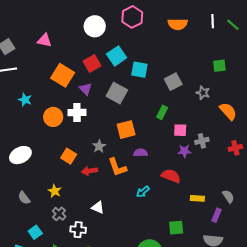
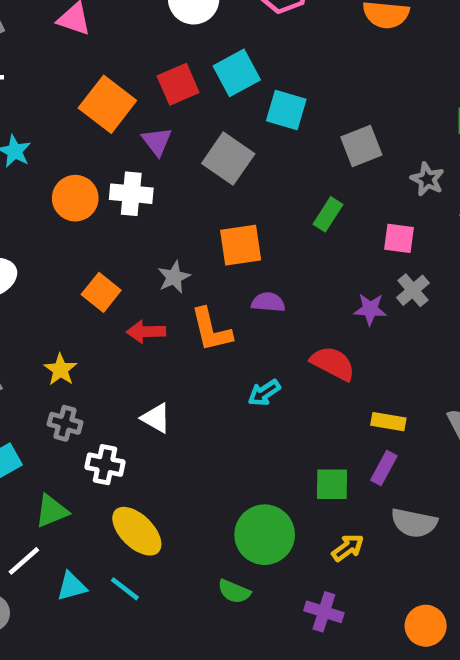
pink square: (180, 130) -> (399, 238), moved
gray cross: (202, 141) -> (413, 290), turned -32
gray cross: (59, 214) -> (65, 423), turned -32
purple rectangle: (216, 215) -> (384, 468), moved

